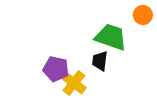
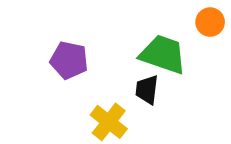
purple pentagon: (56, 69) -> (69, 60), moved

